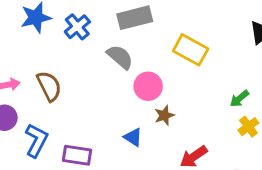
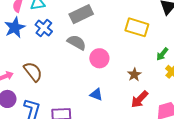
yellow rectangle: (191, 50) -> (137, 27), moved
brown star: (164, 115) -> (134, 75), moved

